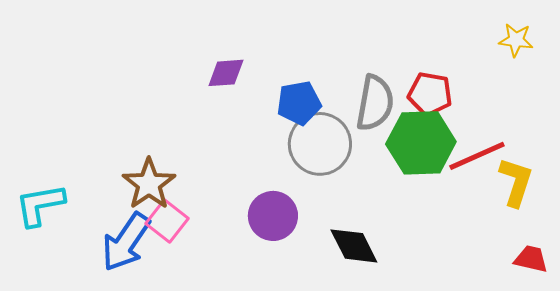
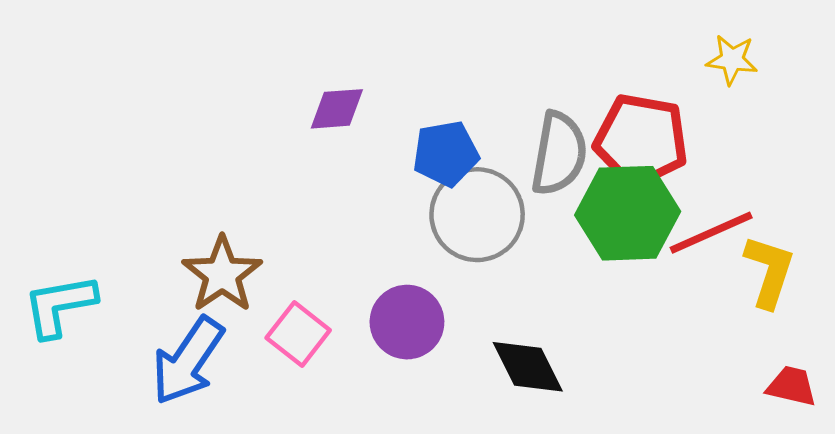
yellow star: (516, 40) -> (732, 60), moved
red pentagon: (430, 94) -> (641, 140), size x1.4
pink square: (167, 221) -> (298, 334), moved

